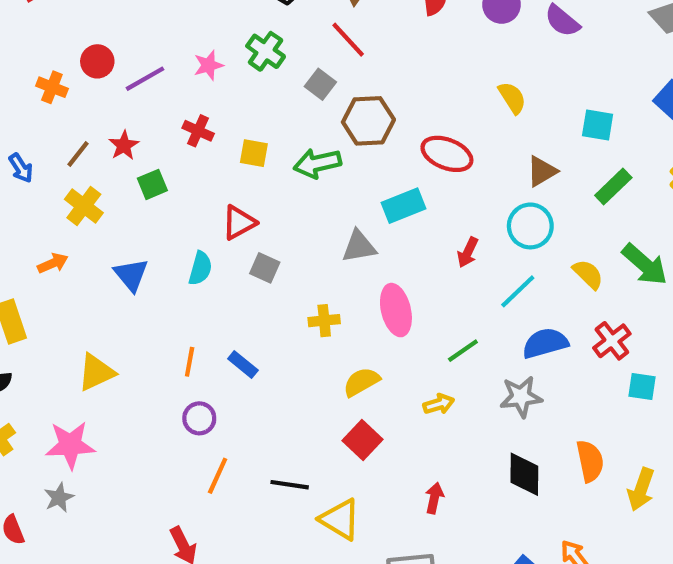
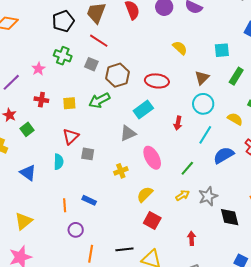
gray star: (521, 397) -> (208, 196), moved

